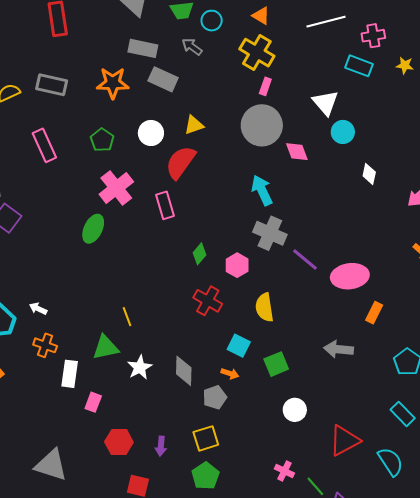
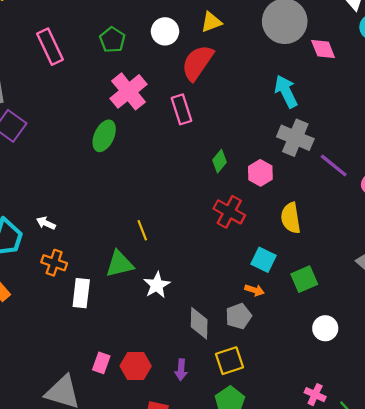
gray diamond: (184, 371) -> (199, 323), moved
pink rectangle: (93, 402) -> (101, 363), moved

